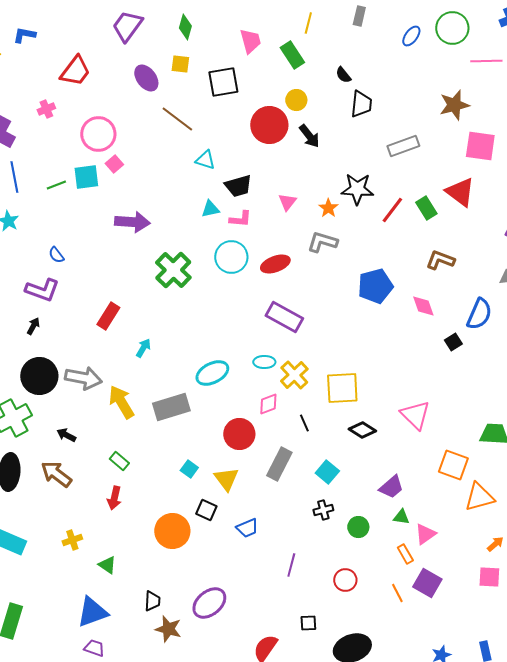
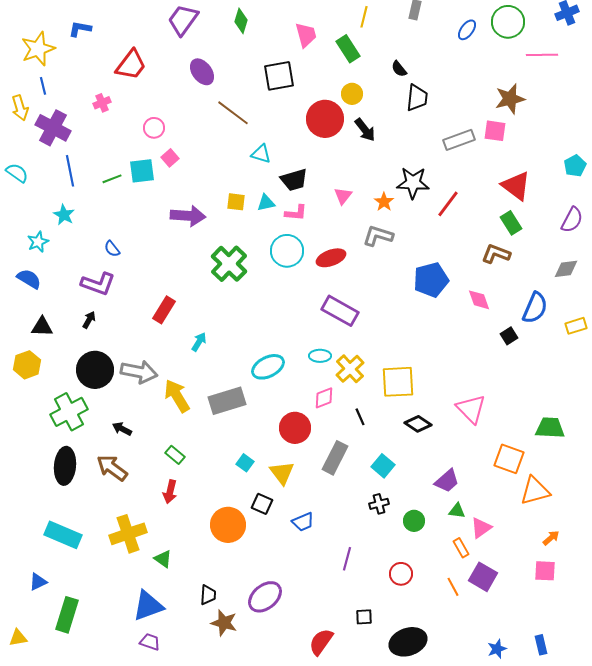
yellow square: (180, 64) -> (236, 202), moved
pink circle: (98, 134) -> (154, 128), size x0.6
pink square: (480, 146) -> (495, 131), moved, size x0.7
green rectangle: (426, 208) -> (511, 223), moved
yellow cross: (72, 540) -> (128, 534), size x1.8

